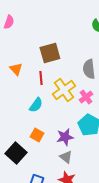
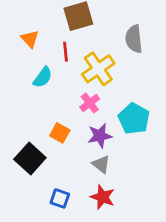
pink cross: (86, 97) -> (90, 103), moved
cyan semicircle: (36, 105) -> (43, 77), moved

